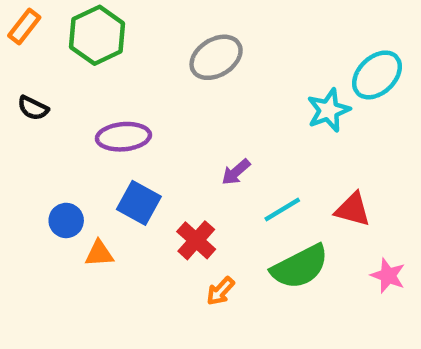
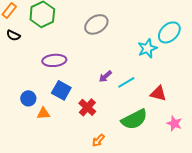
black semicircle: (33, 108) -> (13, 35), moved
cyan line: (282, 209) -> (126, 82), moved
orange arrow: (220, 291) -> (98, 140), moved

